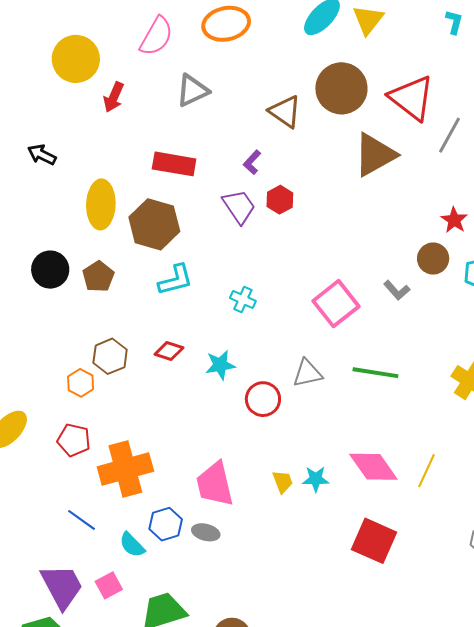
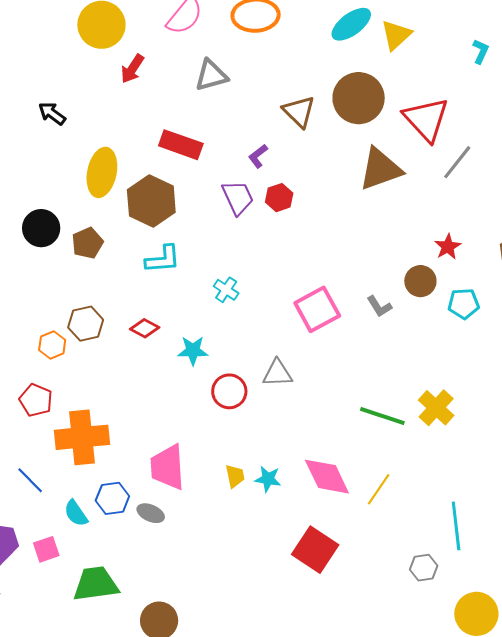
green line: (375, 373) -> (382, 416), moved

